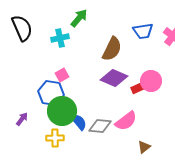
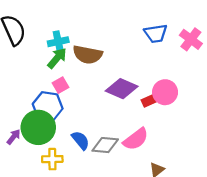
green arrow: (79, 18) -> (57, 58), moved
brown semicircle: (112, 49) -> (88, 55), moved, turned 75
green circle: (62, 111) -> (38, 127), moved

